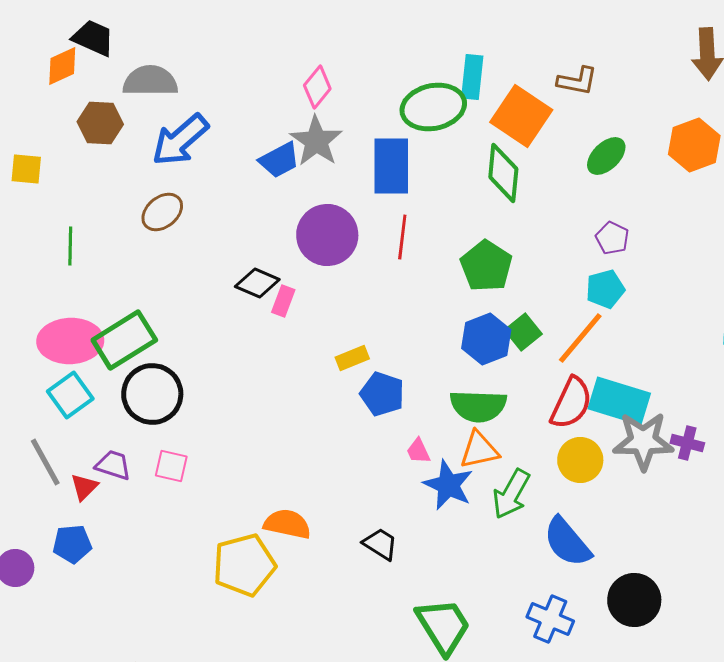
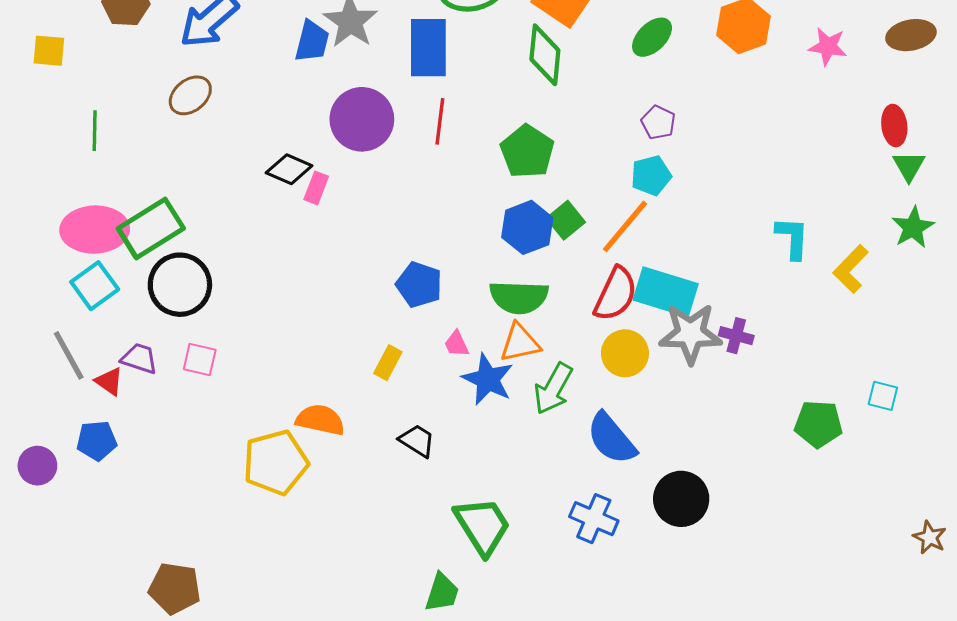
blue trapezoid: (279, 160) -> (312, 41), turned -48
yellow rectangle: (352, 358) -> (388, 363), moved, turned -40
red triangle: (84, 487) -> (109, 381), turned -40

